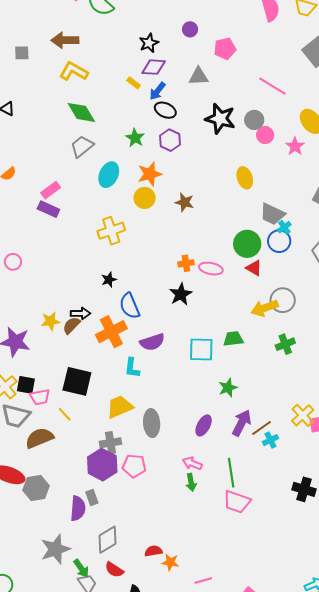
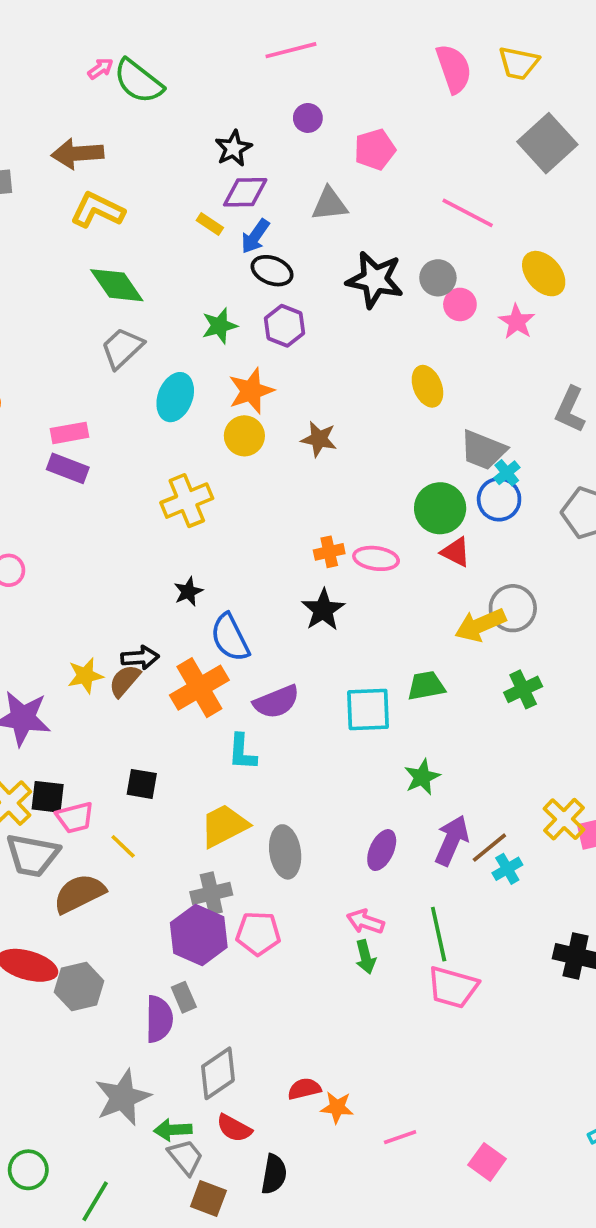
green star: (135, 138) -> (219, 326), turned 30
pink rectangle: (51, 190) -> (69, 433), turned 30
black square: (77, 381) -> (142, 784), size x0.6
green arrow: (81, 568) -> (173, 1130), turned 126

